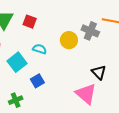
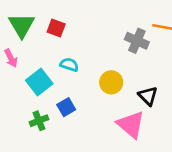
yellow circle: (69, 40) -> (111, 82), moved
green cross: (16, 100) -> (39, 121), moved

